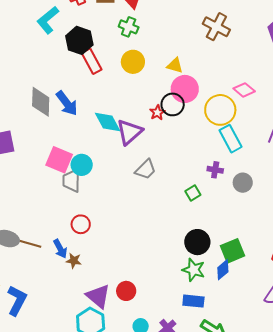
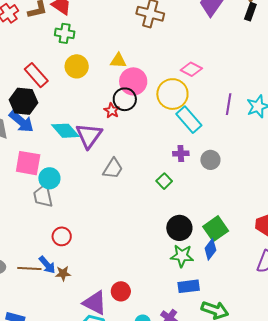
black hexagon: (79, 40) -> (24, 101), moved
pink square: (59, 160) -> (28, 163), moved
brown line: (30, 244) -> (29, 268), moved

